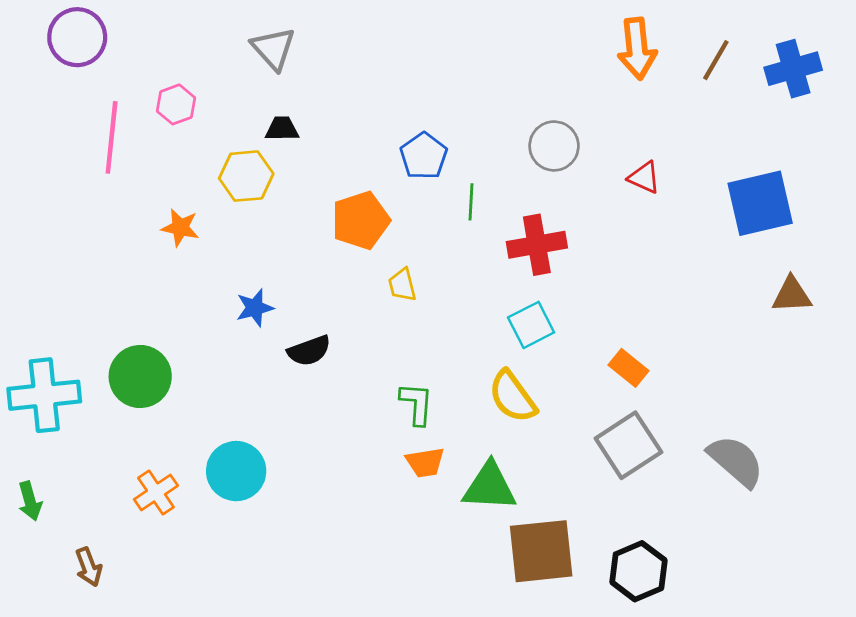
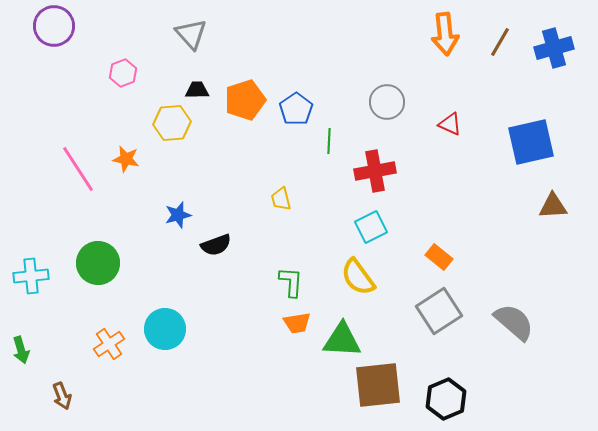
pink line: (112, 137) -> (78, 169), moved, turned -39
orange pentagon: (361, 220) -> (245, 100), moved
cyan cross: (44, 395) -> (31, 276), size x0.7

